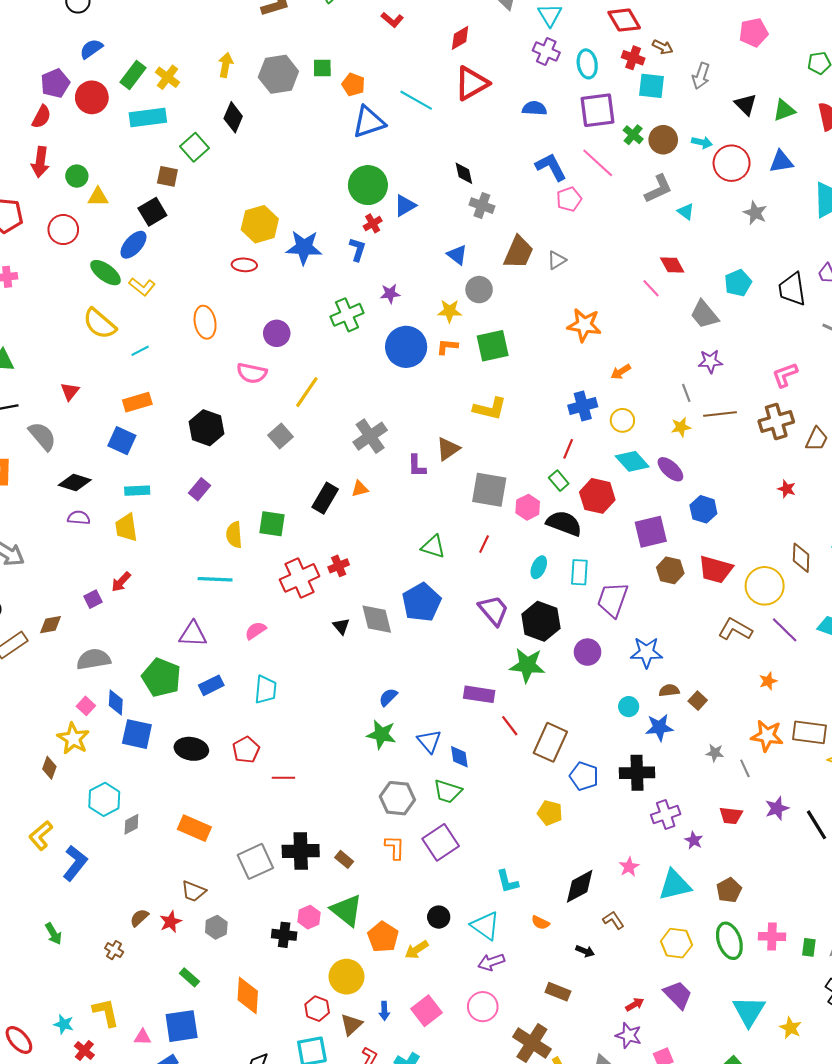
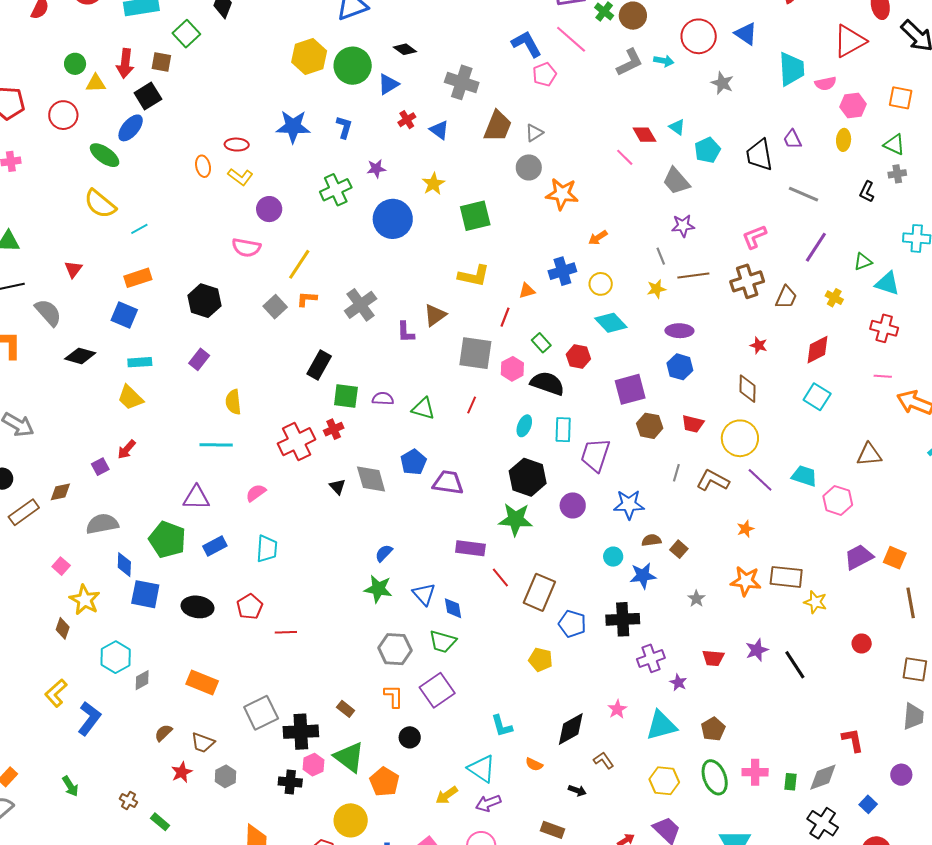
cyan arrow: (702, 142) -> (664, 61), moved
red arrow: (40, 162) -> (125, 63), moved
blue triangle: (781, 162) -> (746, 34), turned 45
black diamond: (464, 173) -> (405, 49), moved, turned -40
gray cross: (482, 206) -> (462, 82), size x1.4
cyan triangle: (686, 211) -> (677, 127), moved
red cross: (373, 223) -> (407, 120), moved
yellow hexagon: (260, 224) -> (309, 56), moved
yellow L-shape: (142, 287) -> (240, 177), moved
gray circle: (479, 290) -> (529, 167), moved
yellow star: (450, 311) -> (433, 184), turned -30
orange ellipse: (205, 322) -> (203, 166), moved, size x0.7
orange L-shape: (447, 347) -> (307, 299), moved
red line: (568, 449) -> (505, 317), moved
purple ellipse: (670, 469) -> (679, 331), moved, turned -40
orange triangle: (360, 489) -> (527, 291), moved
red hexagon: (597, 496) -> (578, 357), size x0.7
purple semicircle: (79, 518) -> (383, 399), moved
green square: (272, 524) -> (346, 396), moved
yellow trapezoid: (126, 528) -> (130, 398), turned -36
brown diamond: (801, 558) -> (748, 389), moved
red trapezoid: (716, 570) -> (693, 424), size x0.7
blue pentagon: (422, 602) -> (413, 462), size x0.7
purple trapezoid: (494, 610) -> (448, 483), moved, turned -40
pink square: (86, 706) -> (61, 566), moved
gray star: (715, 753) -> (696, 599), turned 30
gray line: (745, 768) -> (676, 473), moved, turned 42
black cross: (301, 851) -> (301, 732), moved
black circle: (439, 917) -> (410, 737), moved
brown semicircle: (139, 918) -> (163, 733), moved
yellow arrow: (417, 950) -> (447, 795), moved
green rectangle: (189, 977) -> (160, 822), moved

